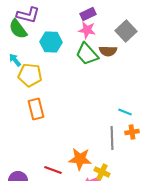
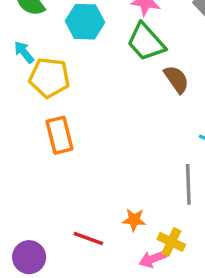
brown semicircle: (108, 51) -> (176, 79), moved, turned -126
orange star: (80, 159) -> (134, 220), size x0.6

